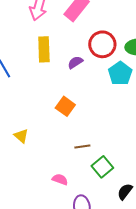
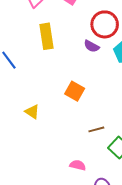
purple semicircle: (75, 62) -> (92, 46), moved, turned -112
yellow triangle: (21, 136) -> (32, 112), moved

